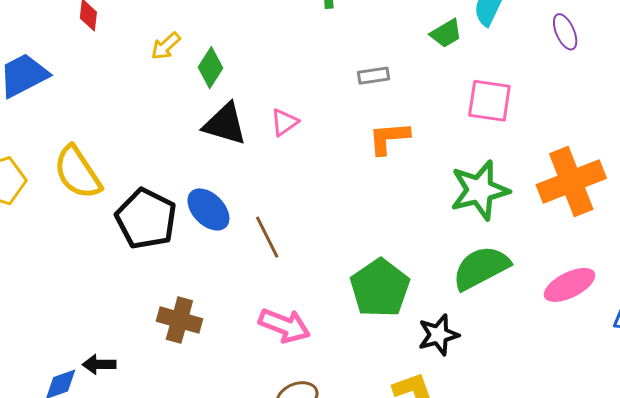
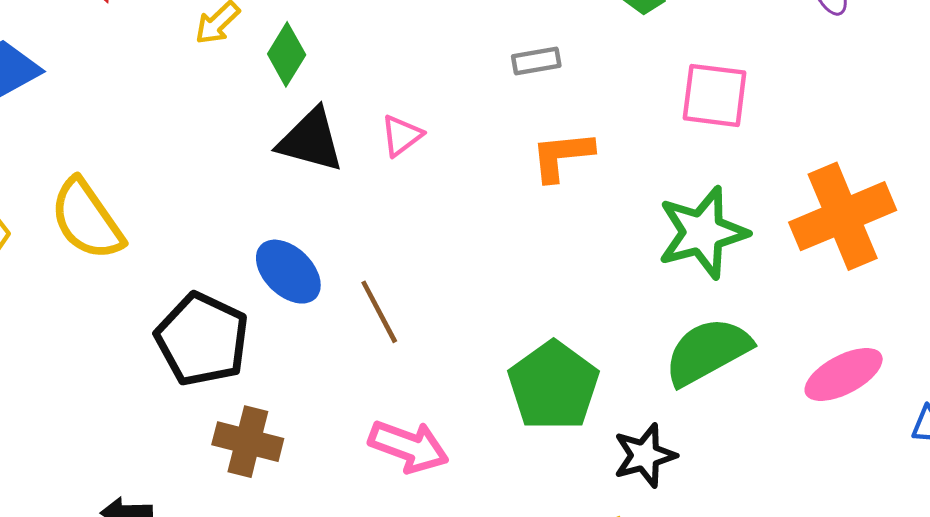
black pentagon: (146, 219) -> (202, 339), moved

